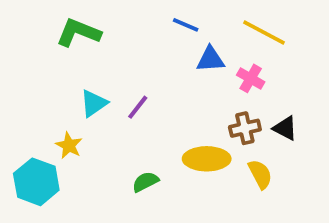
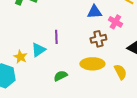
cyan triangle: (94, 103) -> (38, 50), moved
purple line: (138, 107) -> (56, 37), turned -40
brown cross: (245, 128) -> (98, 39), moved

